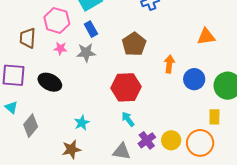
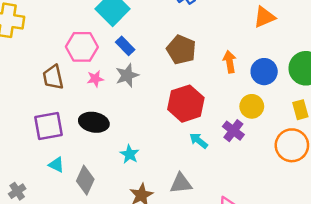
cyan star: (82, 123) -> (129, 154), moved
purple cross: (147, 140) -> (233, 131), moved
yellow circle: (171, 140) -> (252, 106), moved
gray triangle: (122, 152) -> (181, 183), moved

